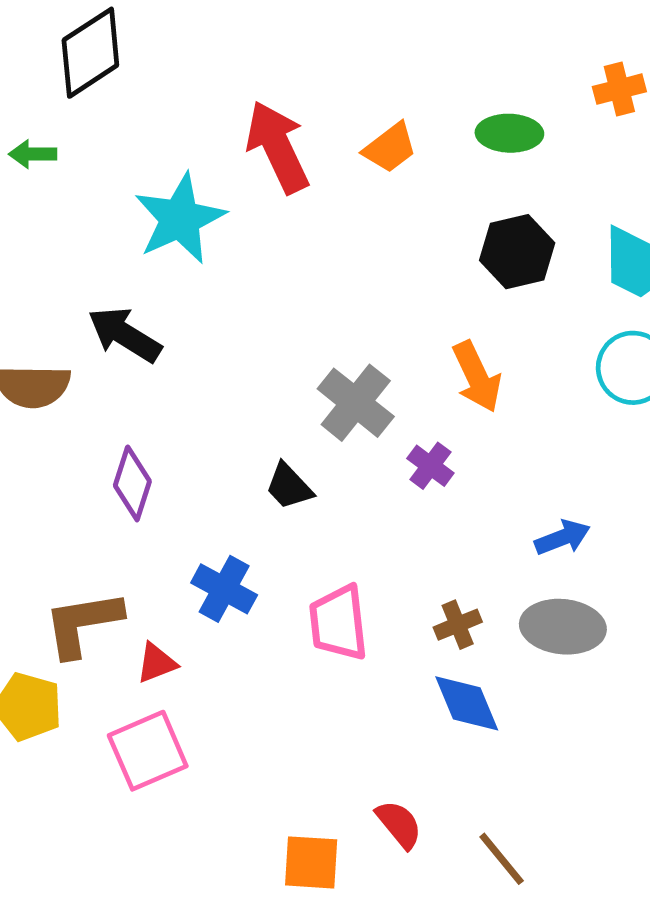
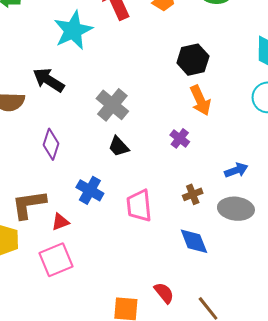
black hexagon: (517, 252) -> (193, 60), moved
gray cross: (356, 403) -> (112, 105), moved
brown cross: (458, 625) -> (193, 194), moved

